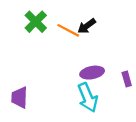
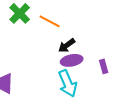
black arrow: (87, 26) -> (67, 45), moved

